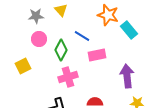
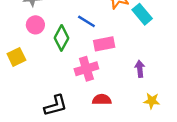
purple arrow: (127, 76) -> (140, 69), size x0.6
pink cross: (68, 77) -> (86, 69), moved

